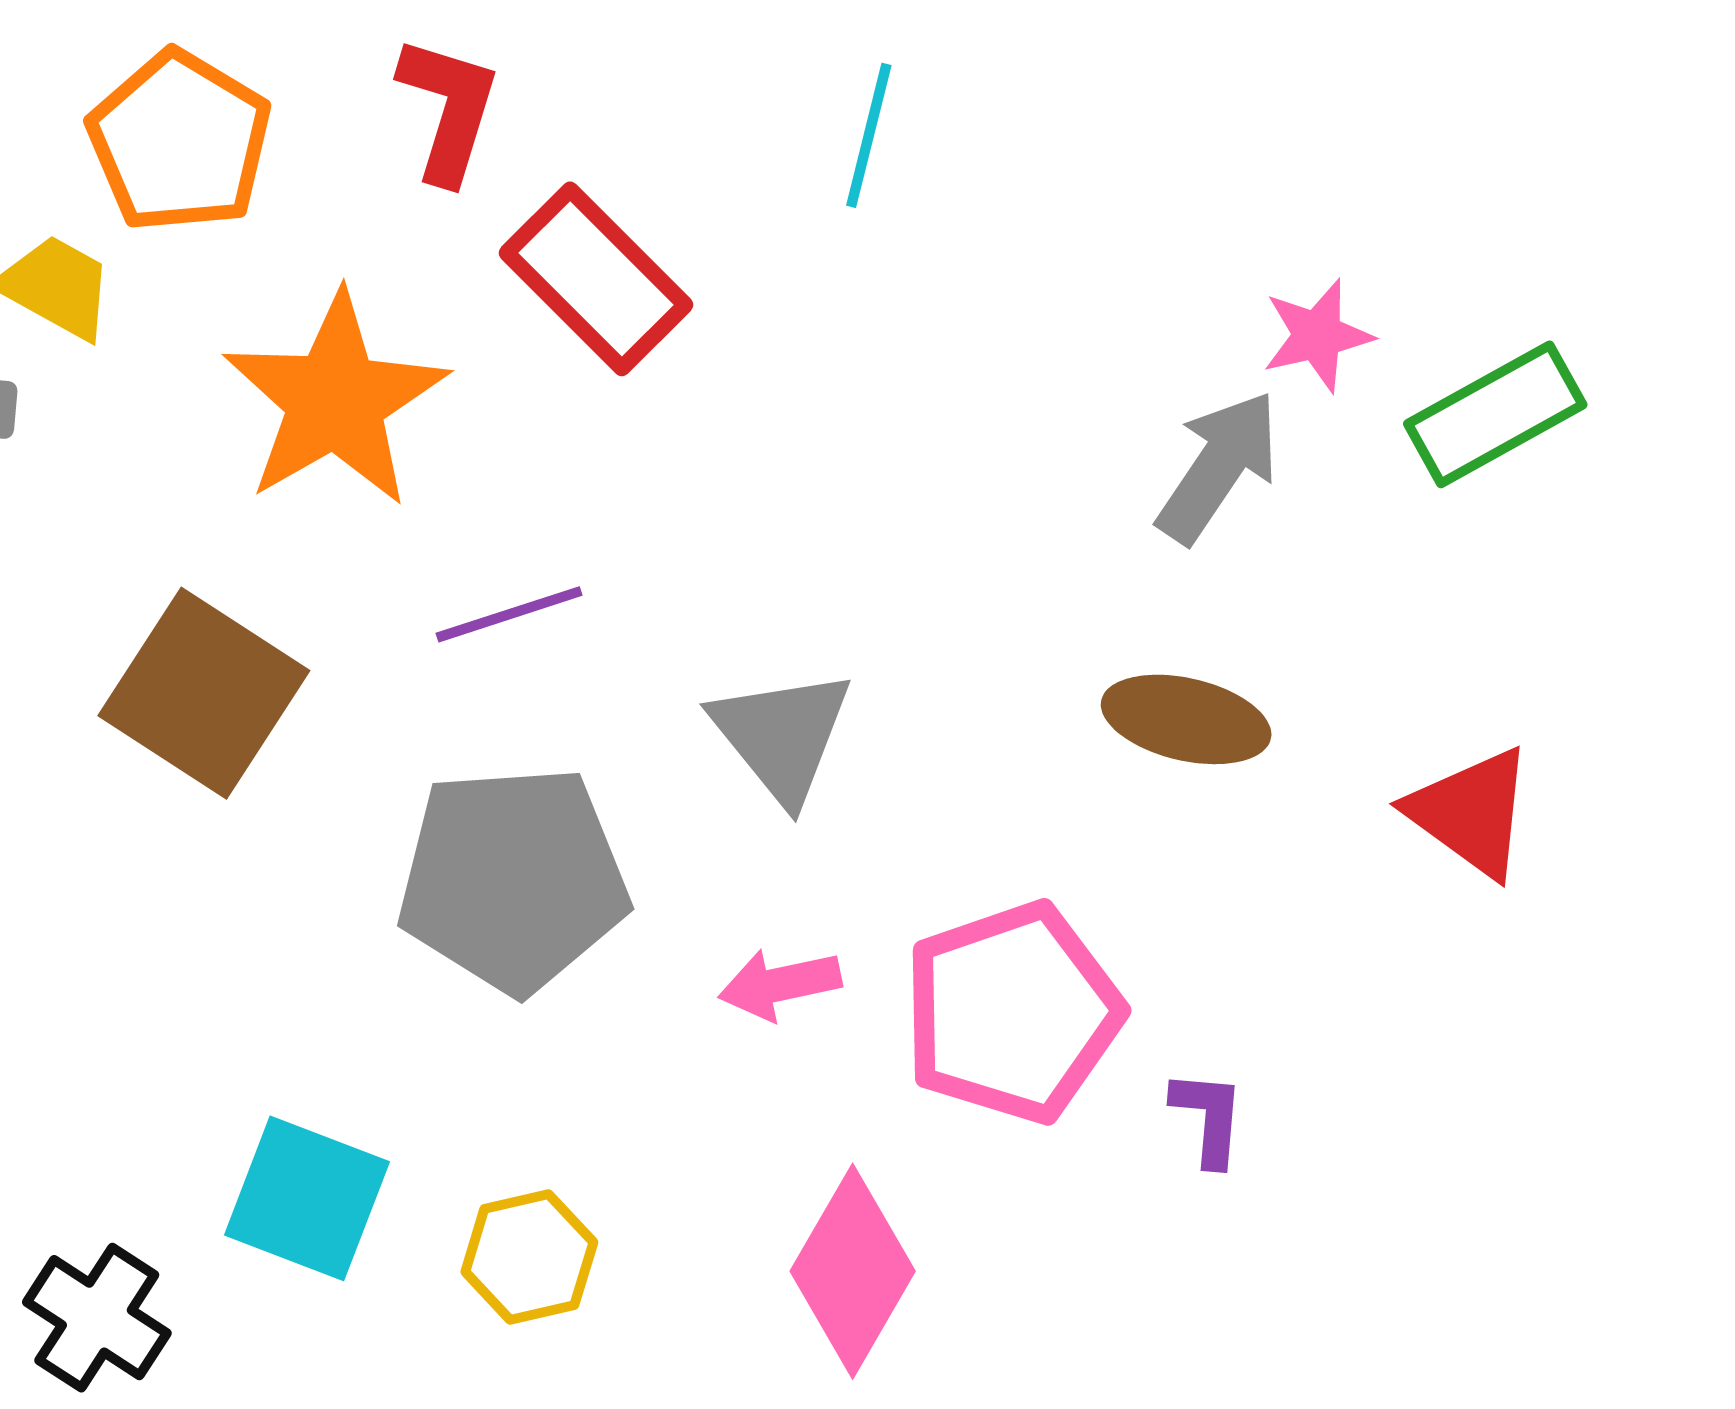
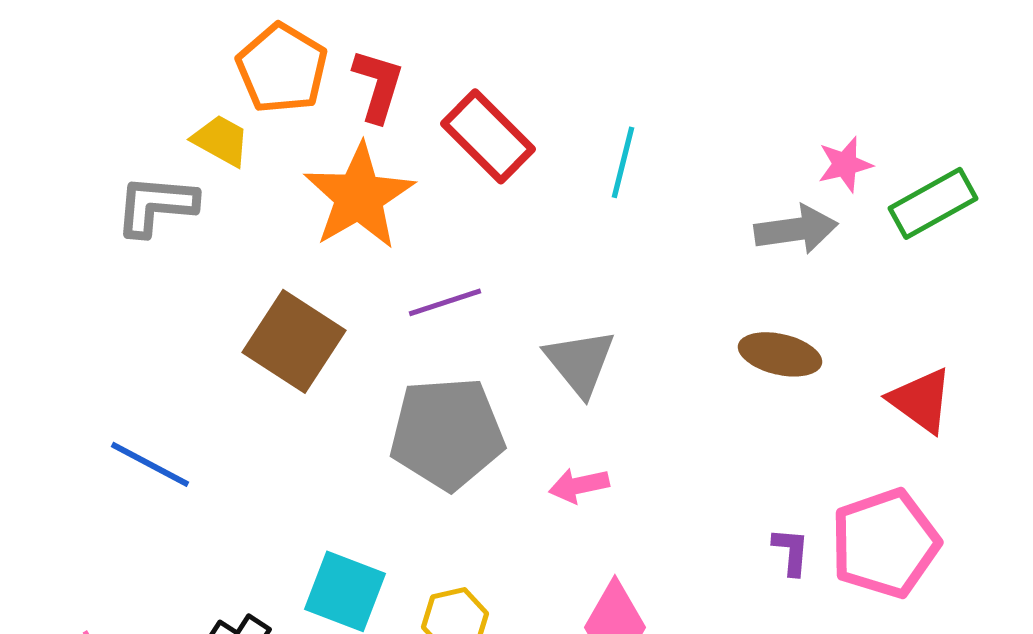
red L-shape: (448, 109) -> (378, 85), moved
cyan line: (869, 135) -> (623, 162), moved
gray arrow: (1218, 467) -> (796, 229), turned 48
pink pentagon: (1012, 1012) -> (885, 543), moved

